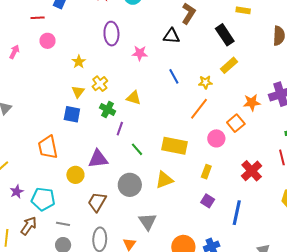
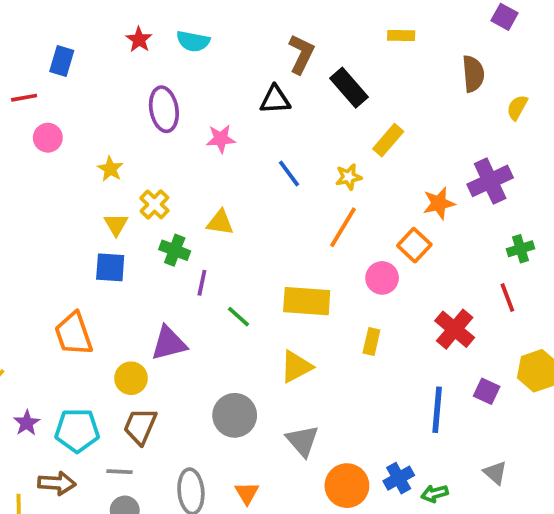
black rectangle: (225, 35) -> (349, 88), moved
gray circle: (130, 185) -> (235, 415), moved
purple square: (208, 201) -> (487, 391), moved
brown trapezoid: (97, 202) -> (140, 426), moved
gray triangle: (148, 222) -> (303, 441), moved
brown arrow: (29, 226) -> (57, 483), turned 66

